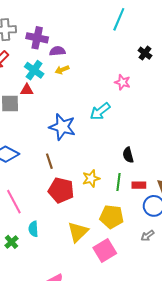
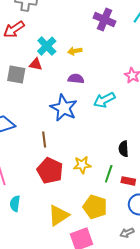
purple cross: (37, 38) -> (105, 20), moved
purple semicircle: (57, 51) -> (76, 79), moved

